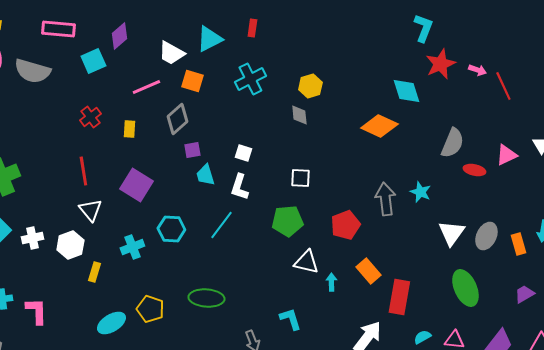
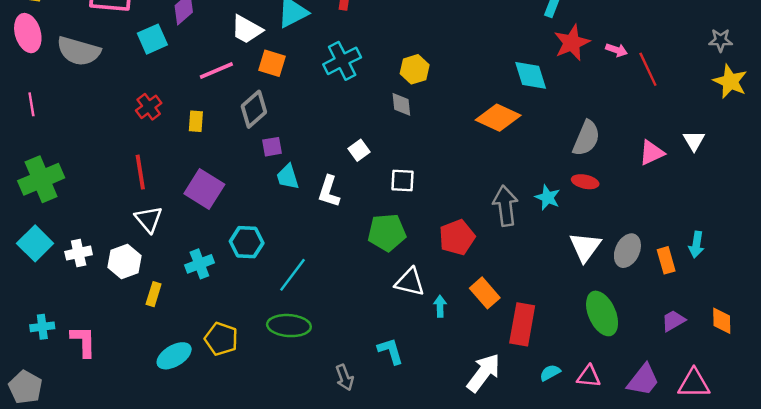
white square: (243, 153) -> (359, 150), moved, turned 36
red ellipse: (474, 170) -> (585, 182), moved
cyan line: (221, 225) -> (293, 275), moved

